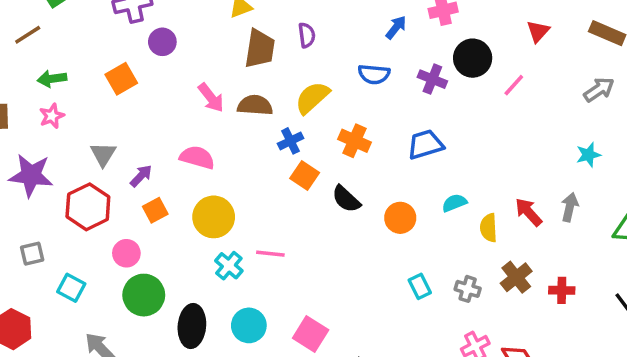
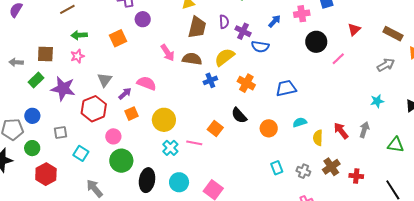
purple cross: (432, 79) -> (243, 31), moved
pink semicircle: (197, 157) -> (146, 83), moved
orange square: (305, 175) -> (215, 128), moved

